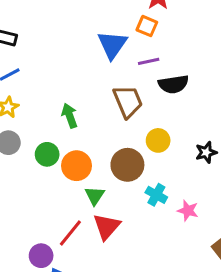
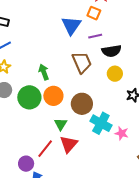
yellow circle: (158, 140) -> (115, 74), moved
green circle: (47, 154) -> (29, 97), size x1.5
orange circle: (76, 166) -> (53, 96), moved
cyan cross: (156, 195) -> (101, 123), size x1.5

